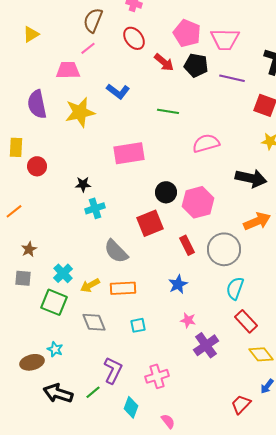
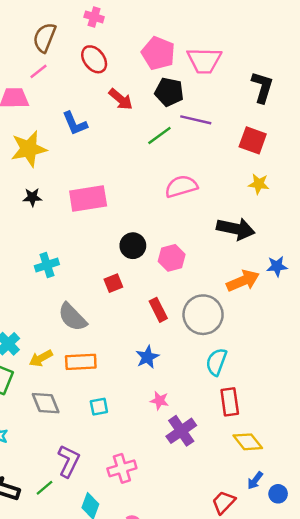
red arrow: (164, 62) -> (121, 99), moved
purple line: (232, 78) -> (196, 120), moved
blue L-shape: (118, 91) -> (75, 123), turned 30
green line: (168, 111) -> (159, 136), moved, turned -45
black star: (83, 184) -> (32, 197), moved
pink hexagon: (198, 202) -> (172, 258), size x0.7
red square: (150, 223) -> (113, 283), size x0.6
red rectangle: (246, 321) -> (230, 402), turned 35

